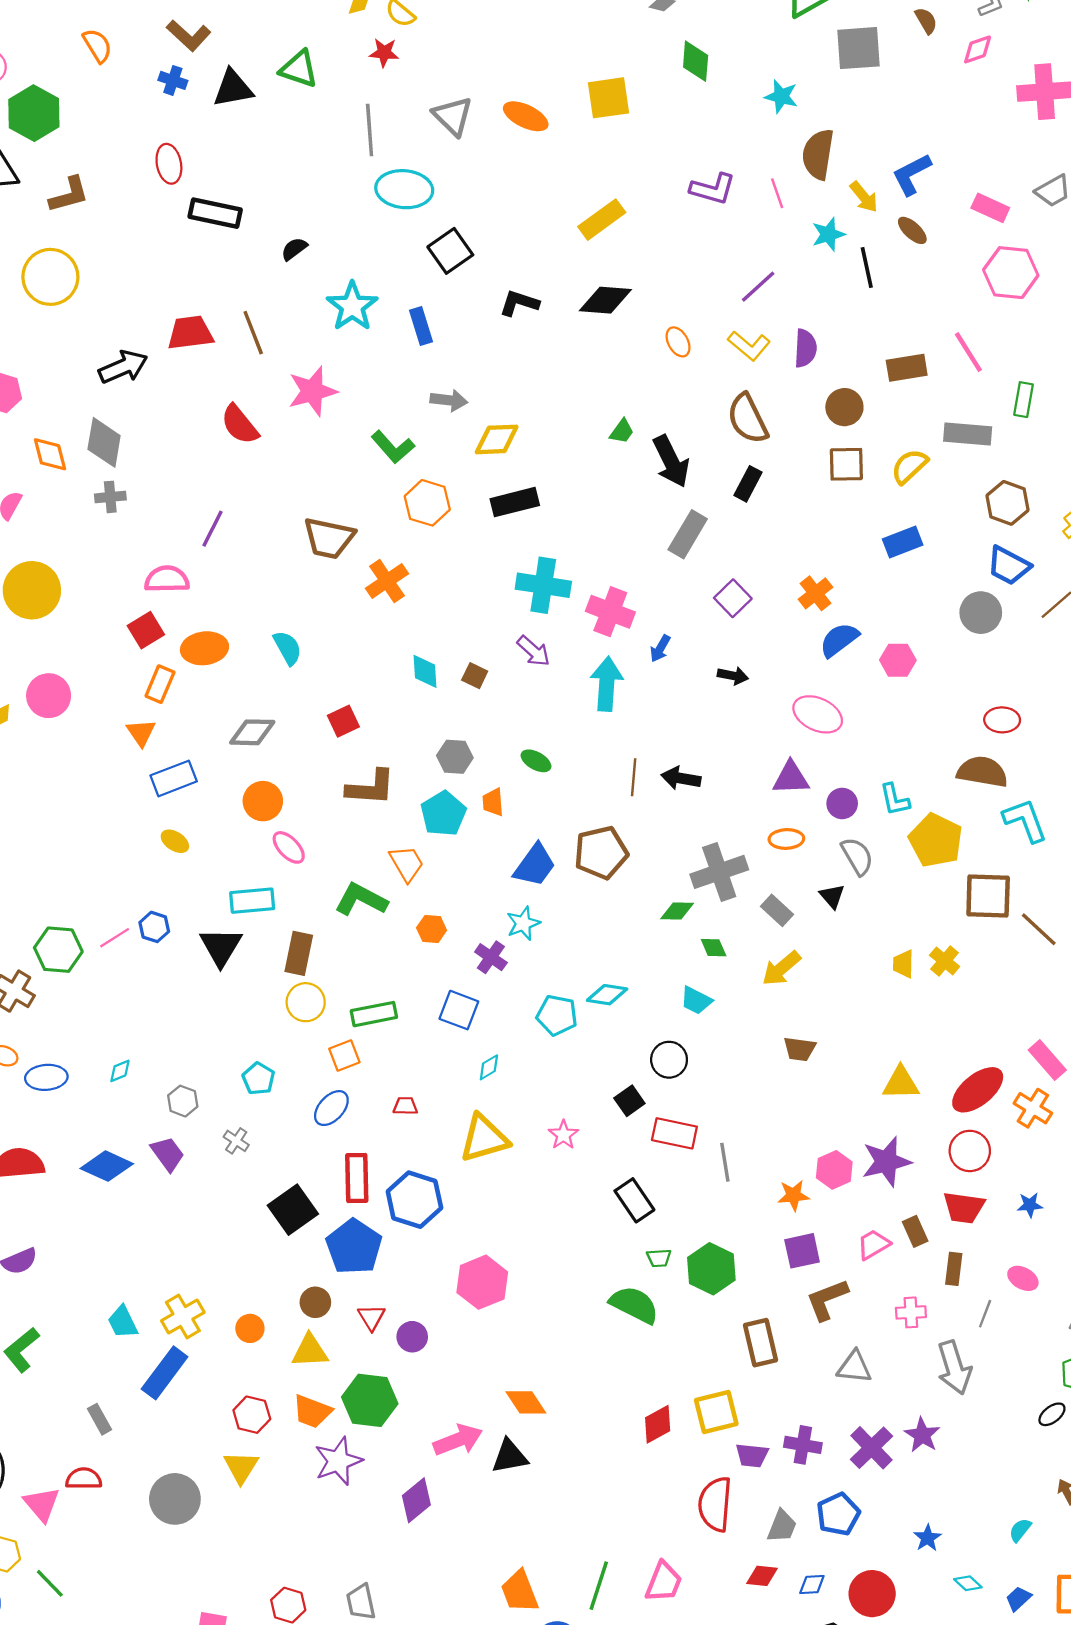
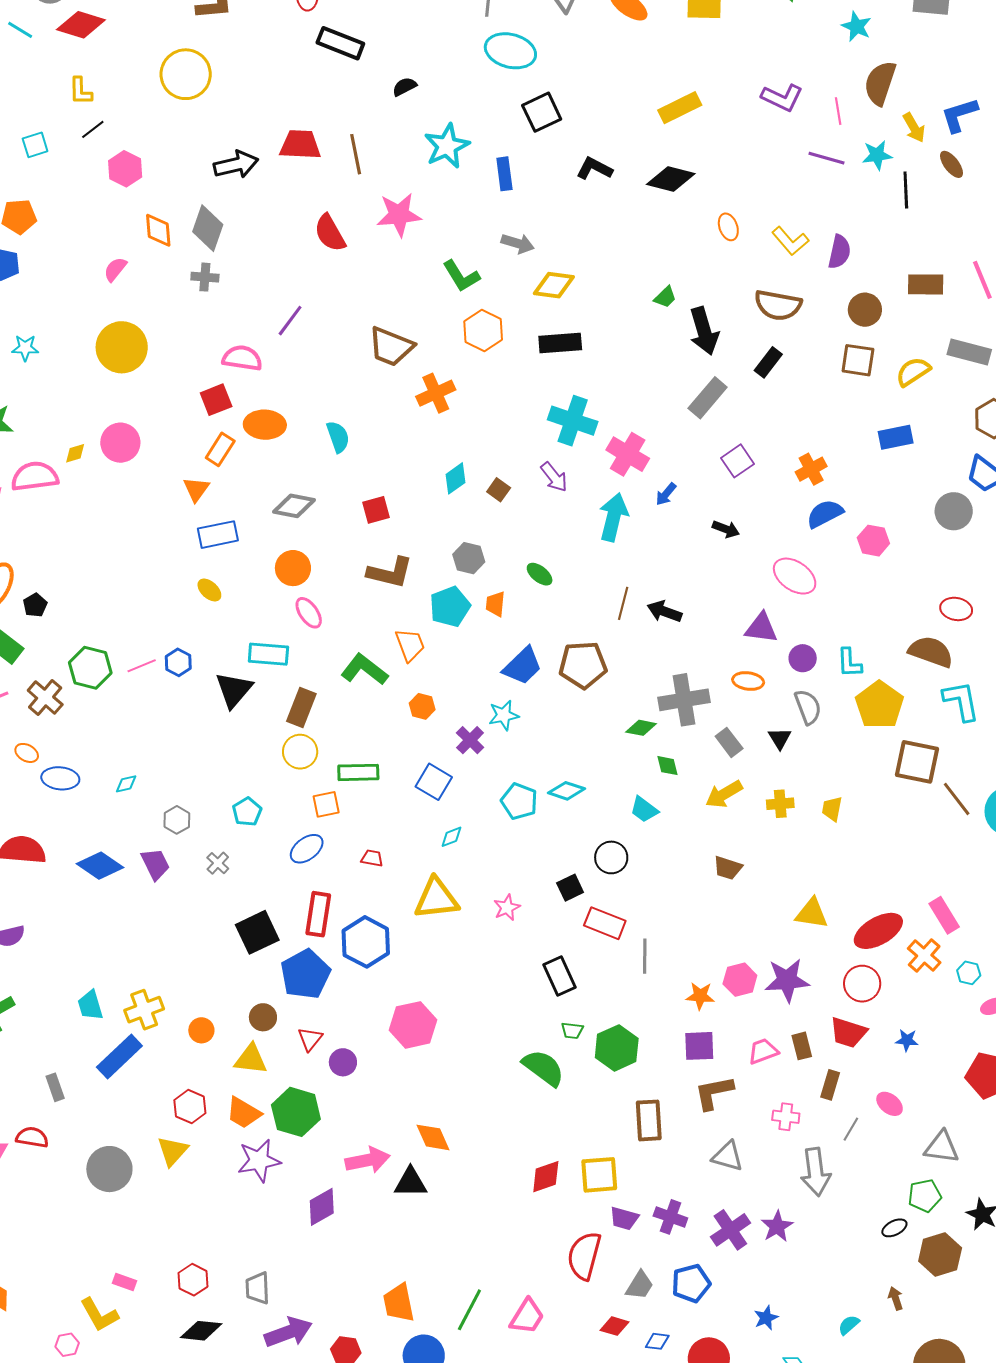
purple line: (758, 287) -> (827, 158), moved, turned 48
brown semicircle: (748, 419) -> (778, 305), turned -63
cyan diamond: (425, 671) -> (455, 478), turned 48
yellow cross: (945, 961) -> (780, 804), moved, turned 36

